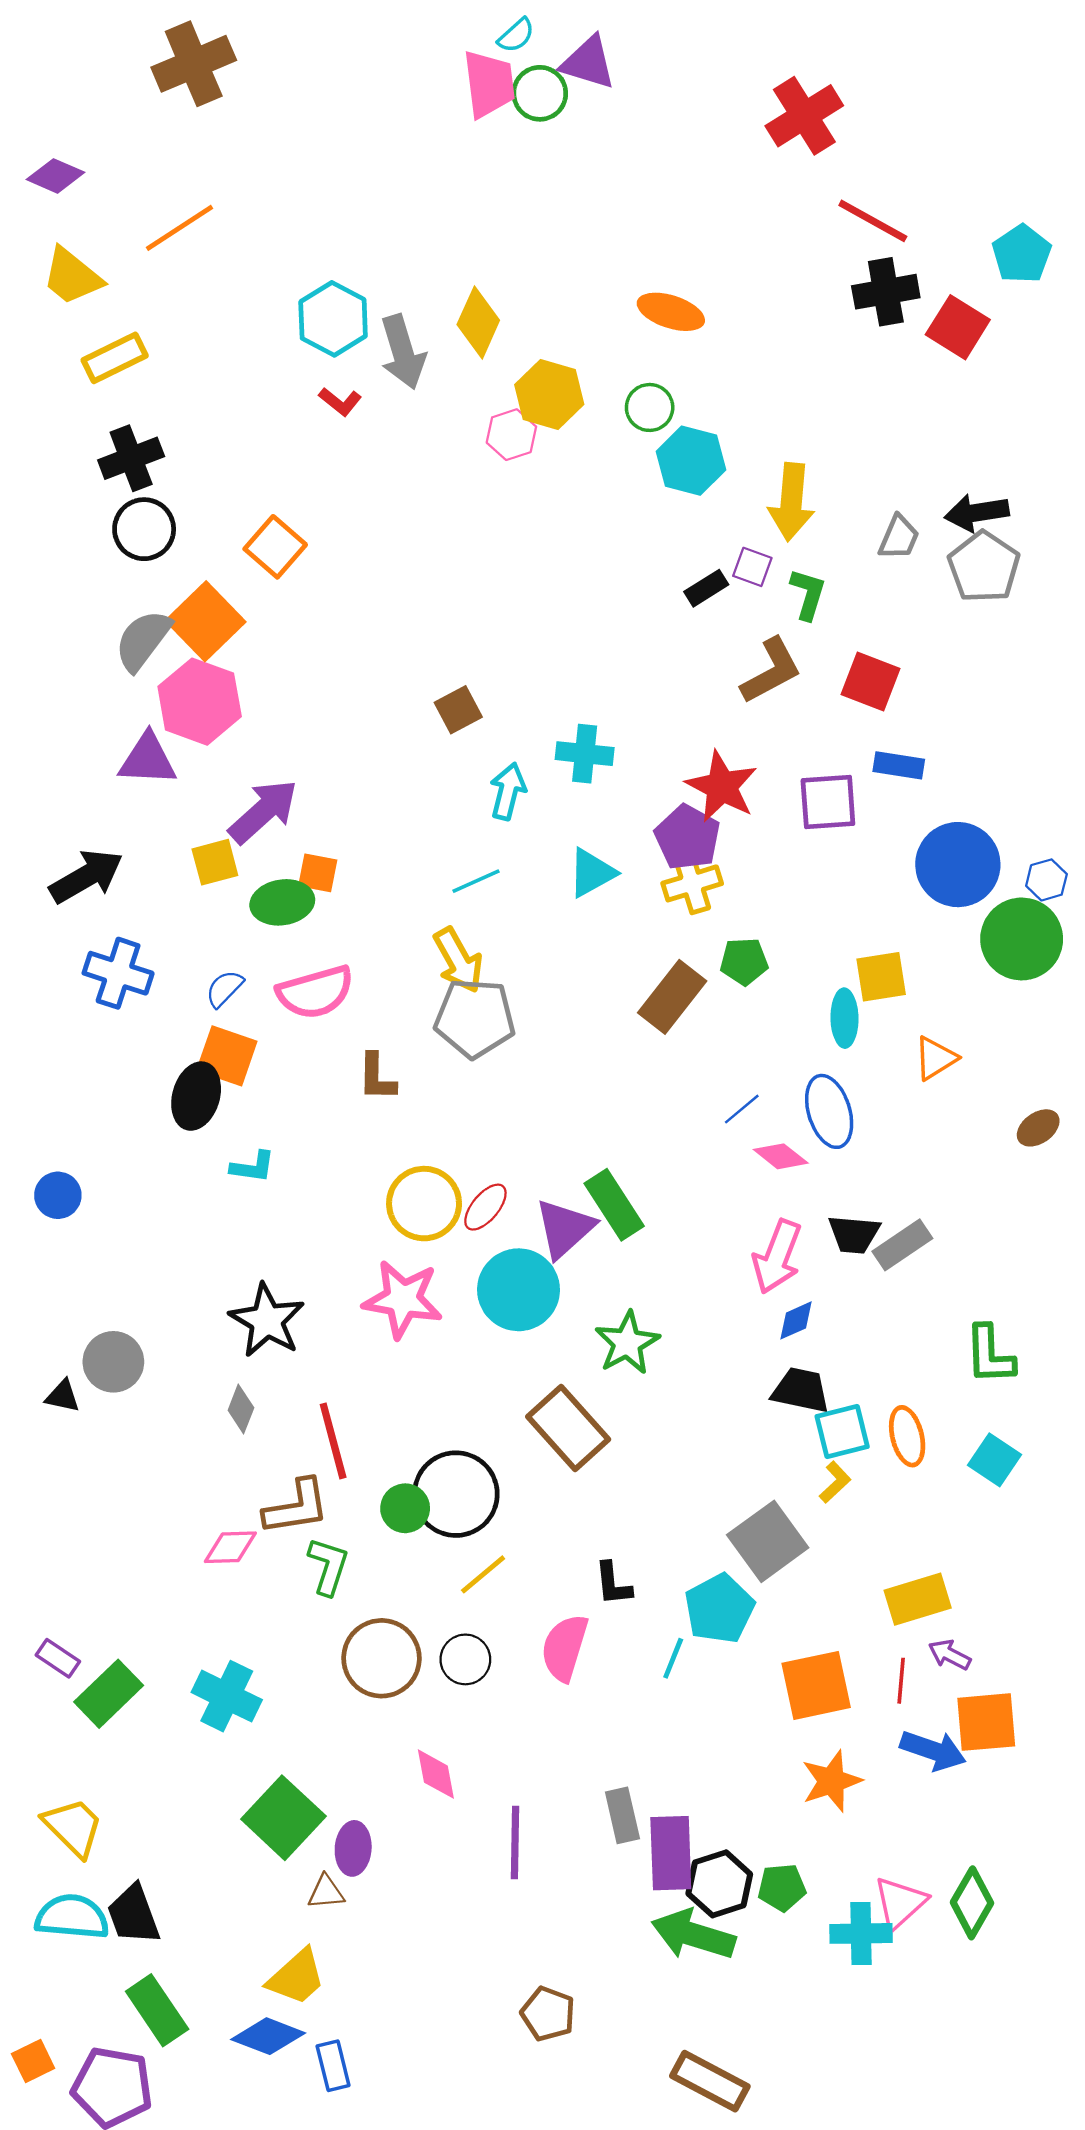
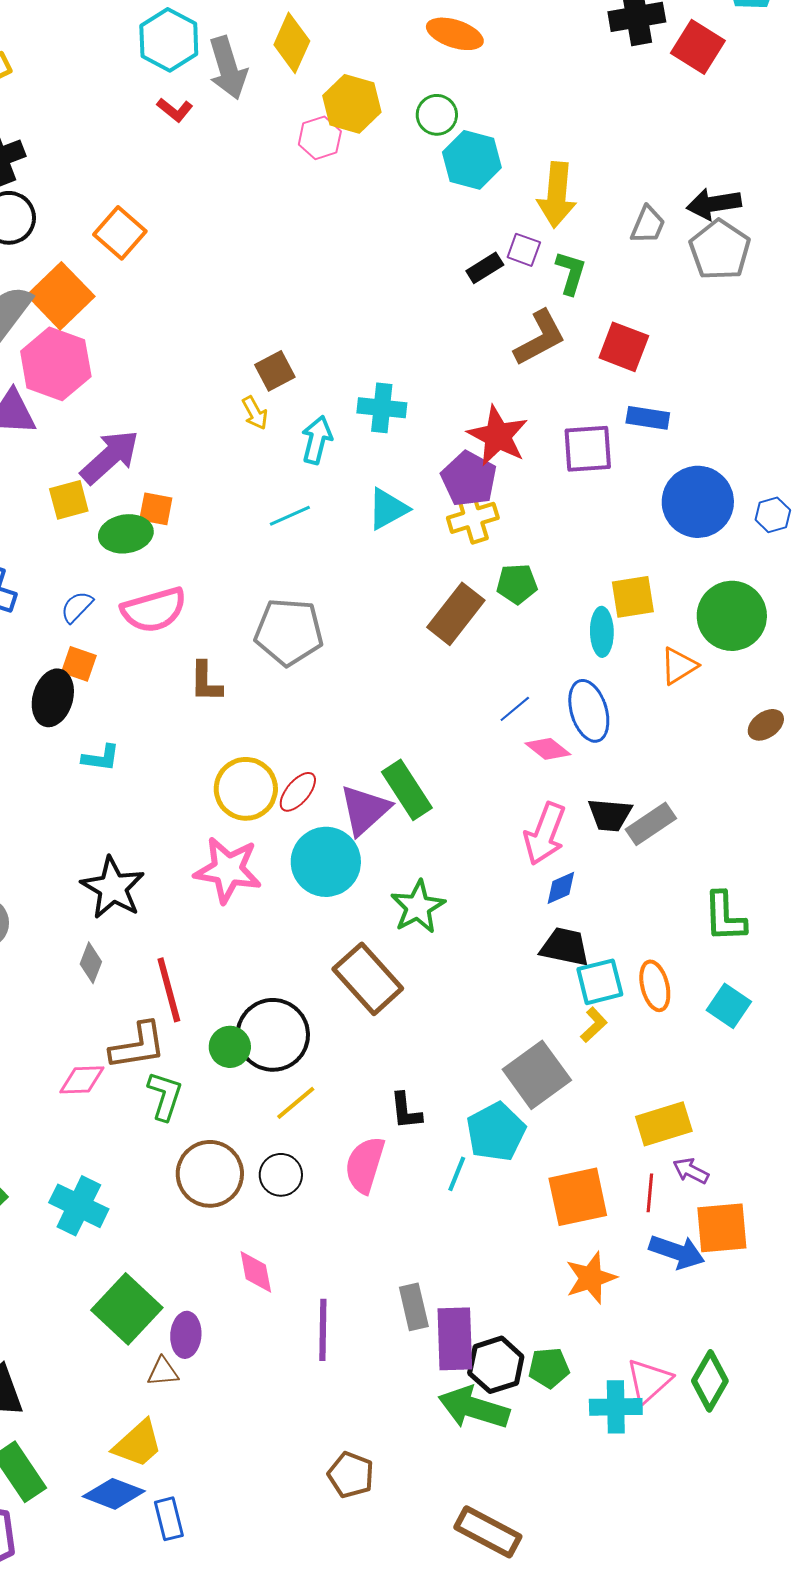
green circle: (1022, 939) -> (732, 616), moved
yellow arrow: (458, 960) -> (255, 413), moved, size x0.6
orange square: (227, 1056) -> (79, 664), size x0.7

